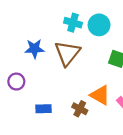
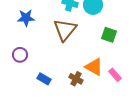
blue star: (34, 49) -> (26, 18), moved
blue rectangle: (44, 109) -> (44, 79), turned 32

